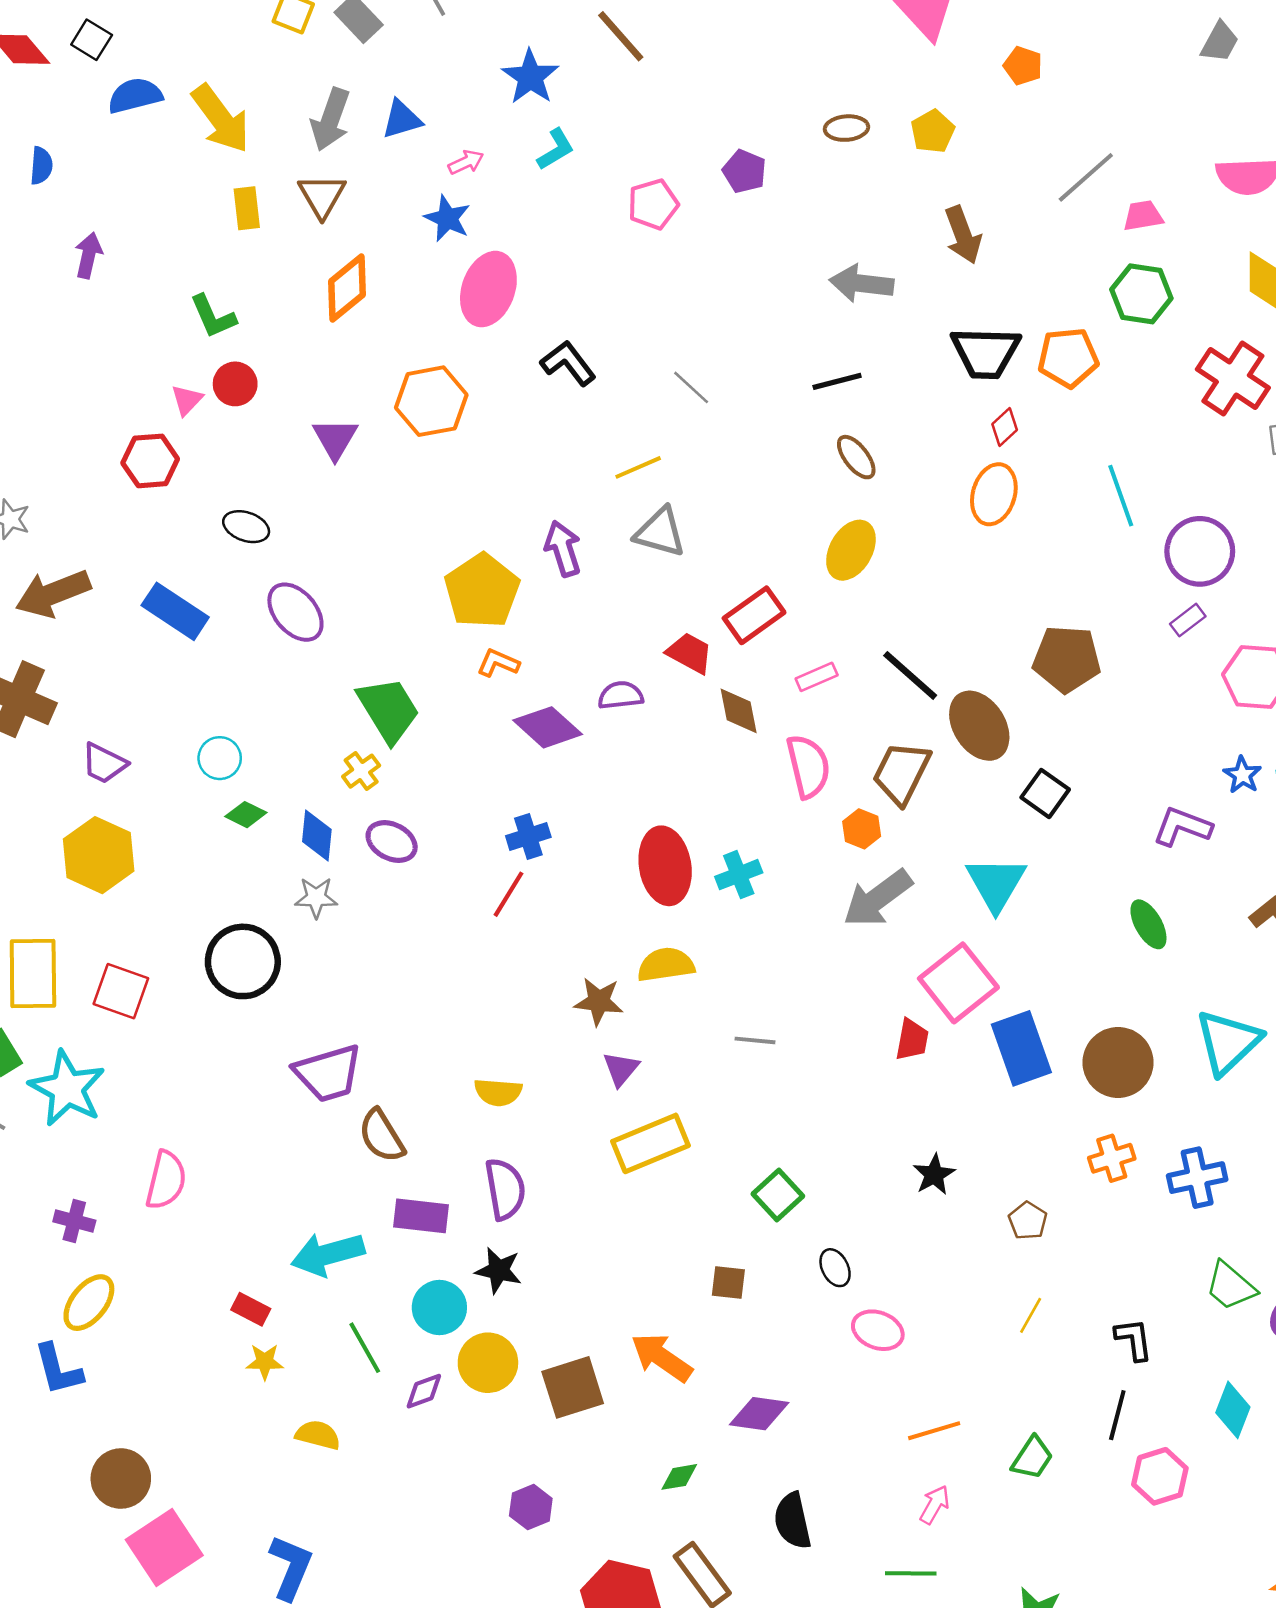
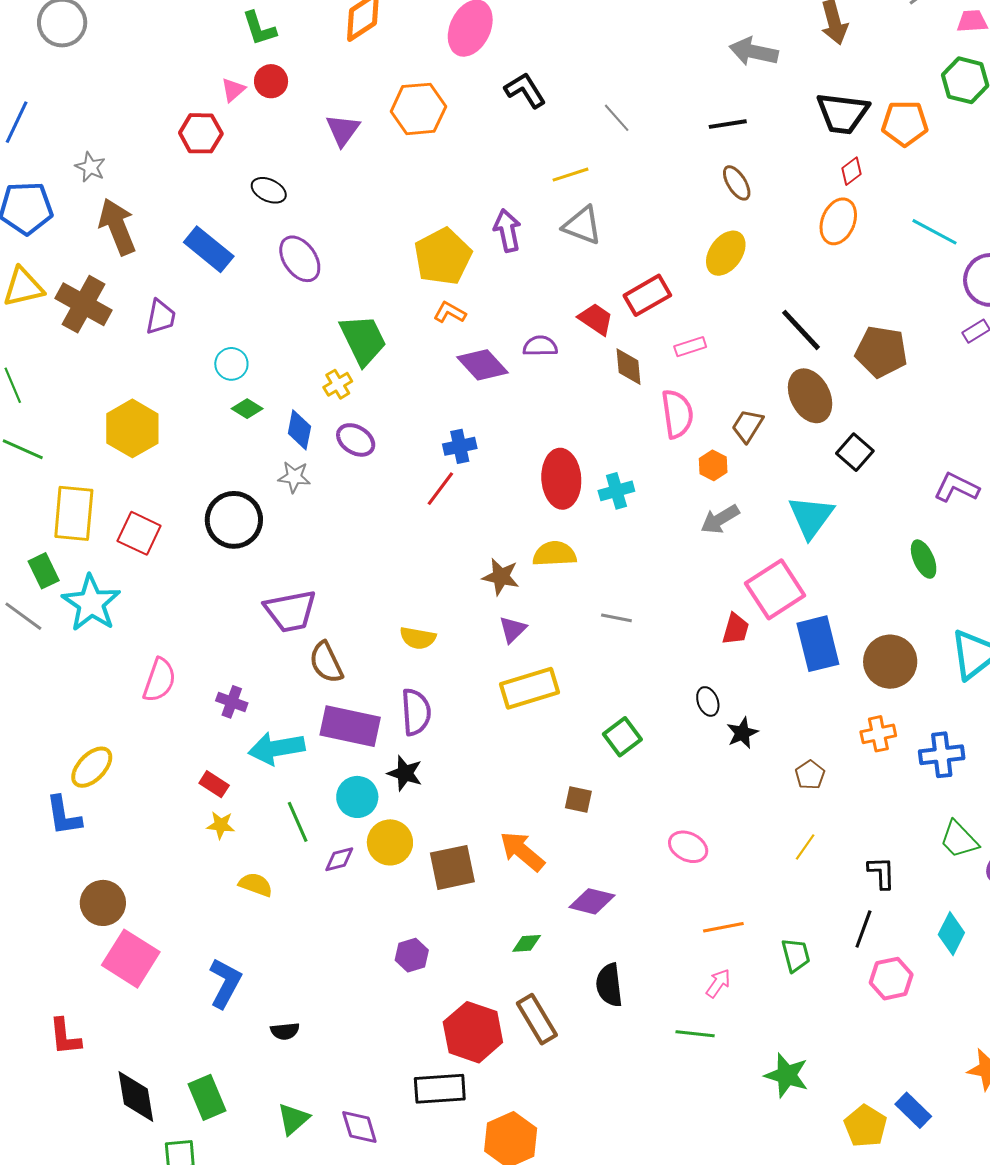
cyan line: (1121, 496) -> (934, 232), turned -48
brown arrow: (53, 594) -> (117, 227), turned 84
black line: (910, 675) -> (801, 330), moved
purple trapezoid: (104, 763) -> (161, 317), moved, turned -111
brown trapezoid: (901, 773) -> (747, 426), size x0.7
gray arrow: (877, 898) -> (720, 519), size x0.7
purple rectangle: (421, 1216) -> (350, 726), size x1.4
purple cross: (74, 1221) -> (232, 702), moved
black ellipse: (835, 1268) -> (708, 701), moved
green trapezoid: (1032, 1458) -> (796, 955), turned -54
pink square: (164, 1547) -> (131, 959), turned -30

